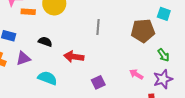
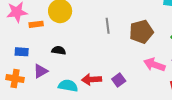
brown pentagon: (143, 31) -> (141, 32), moved
red arrow: (74, 57) -> (91, 79), moved
pink arrow: (136, 74) -> (154, 65), size x1.5

